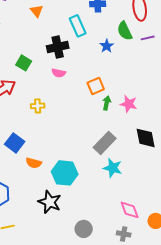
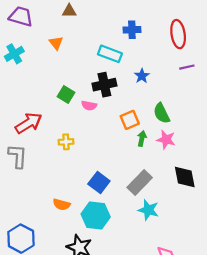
orange triangle: (37, 11) -> (56, 43), moved
cyan rectangle: (78, 26) -> (110, 54), turned -45
green semicircle: (125, 31) -> (162, 113), moved
black cross: (58, 47) -> (104, 85), moved
green square: (24, 63) -> (66, 95), moved
blue square: (15, 143) -> (99, 182), moved

